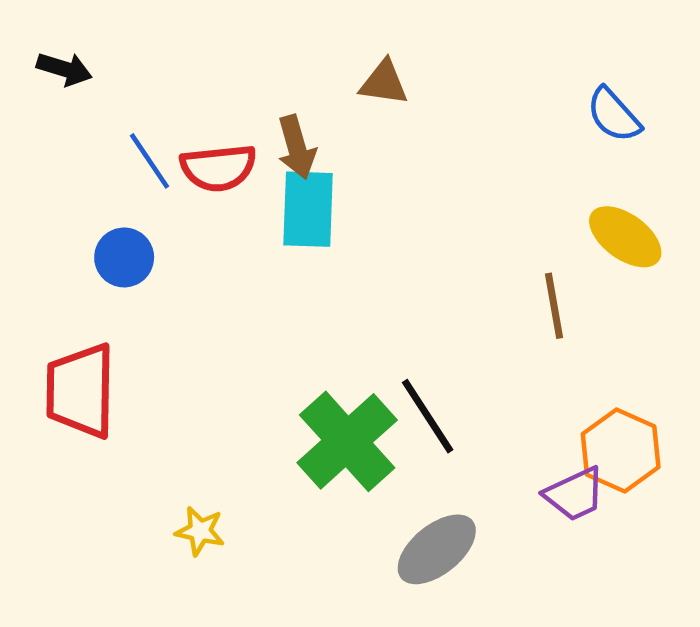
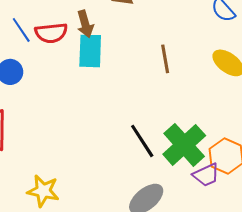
brown line: (554, 306) -> (165, 59), moved
green cross: (347, 441) -> (184, 145), moved
yellow star: (200, 531) -> (43, 191), size x1.5

